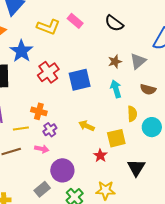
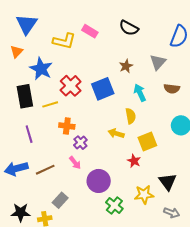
brown star: (115, 62) -> (126, 66), moved
yellow semicircle: (132, 114) -> (131, 116), moved
yellow line: (21, 128) -> (50, 104), moved
pink arrow: (42, 149) -> (75, 163), turned 48
black triangle: (136, 168) -> (168, 182), moved
gray rectangle: (42, 189) -> (60, 200), moved

